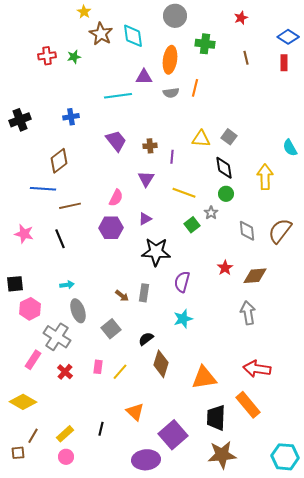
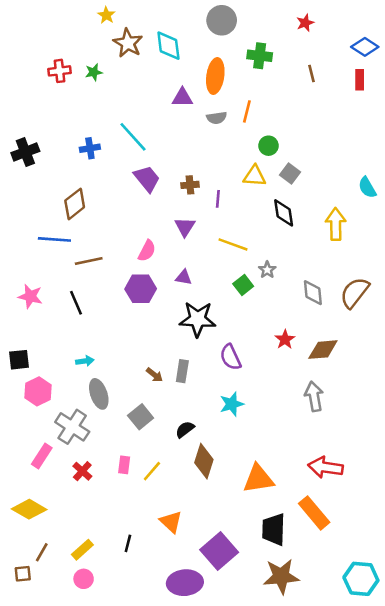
cyan line: (118, 96) -> (133, 137), moved, turned 56
green circle: (226, 194) -> (268, 146), moved
purple triangle: (145, 219) -> (184, 277), turned 40
purple semicircle: (182, 282) -> (230, 357), turned -40

